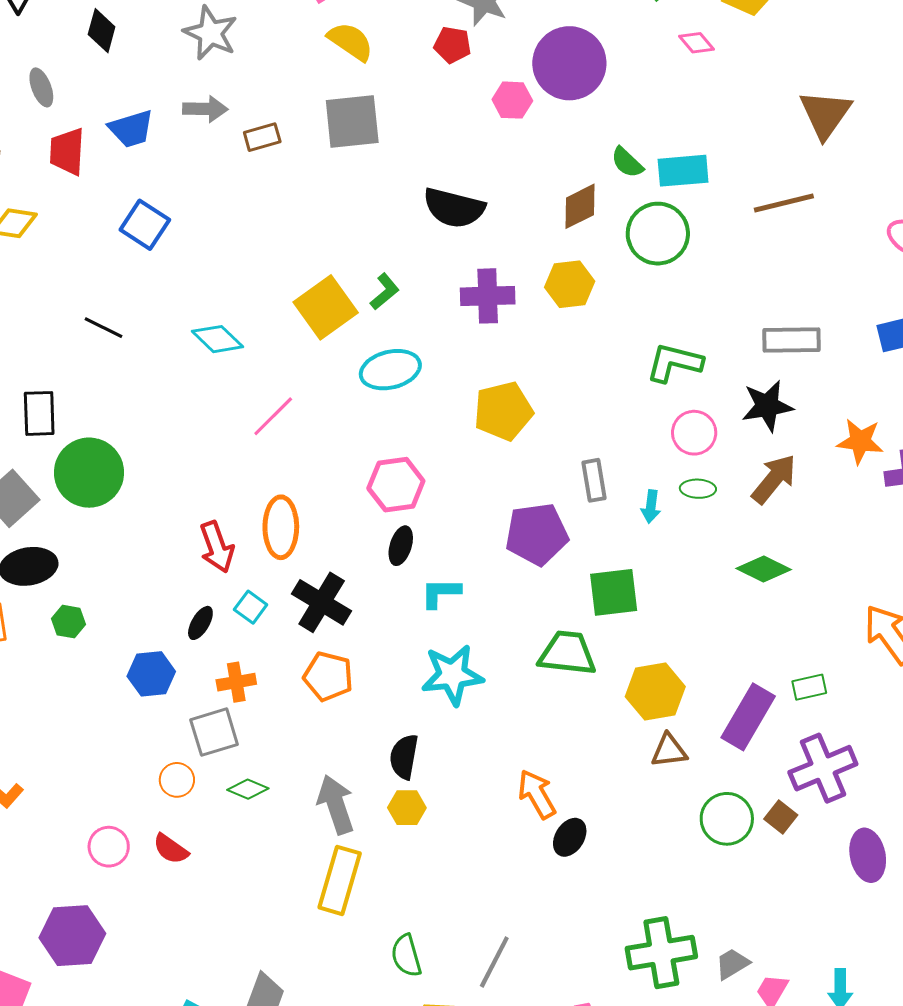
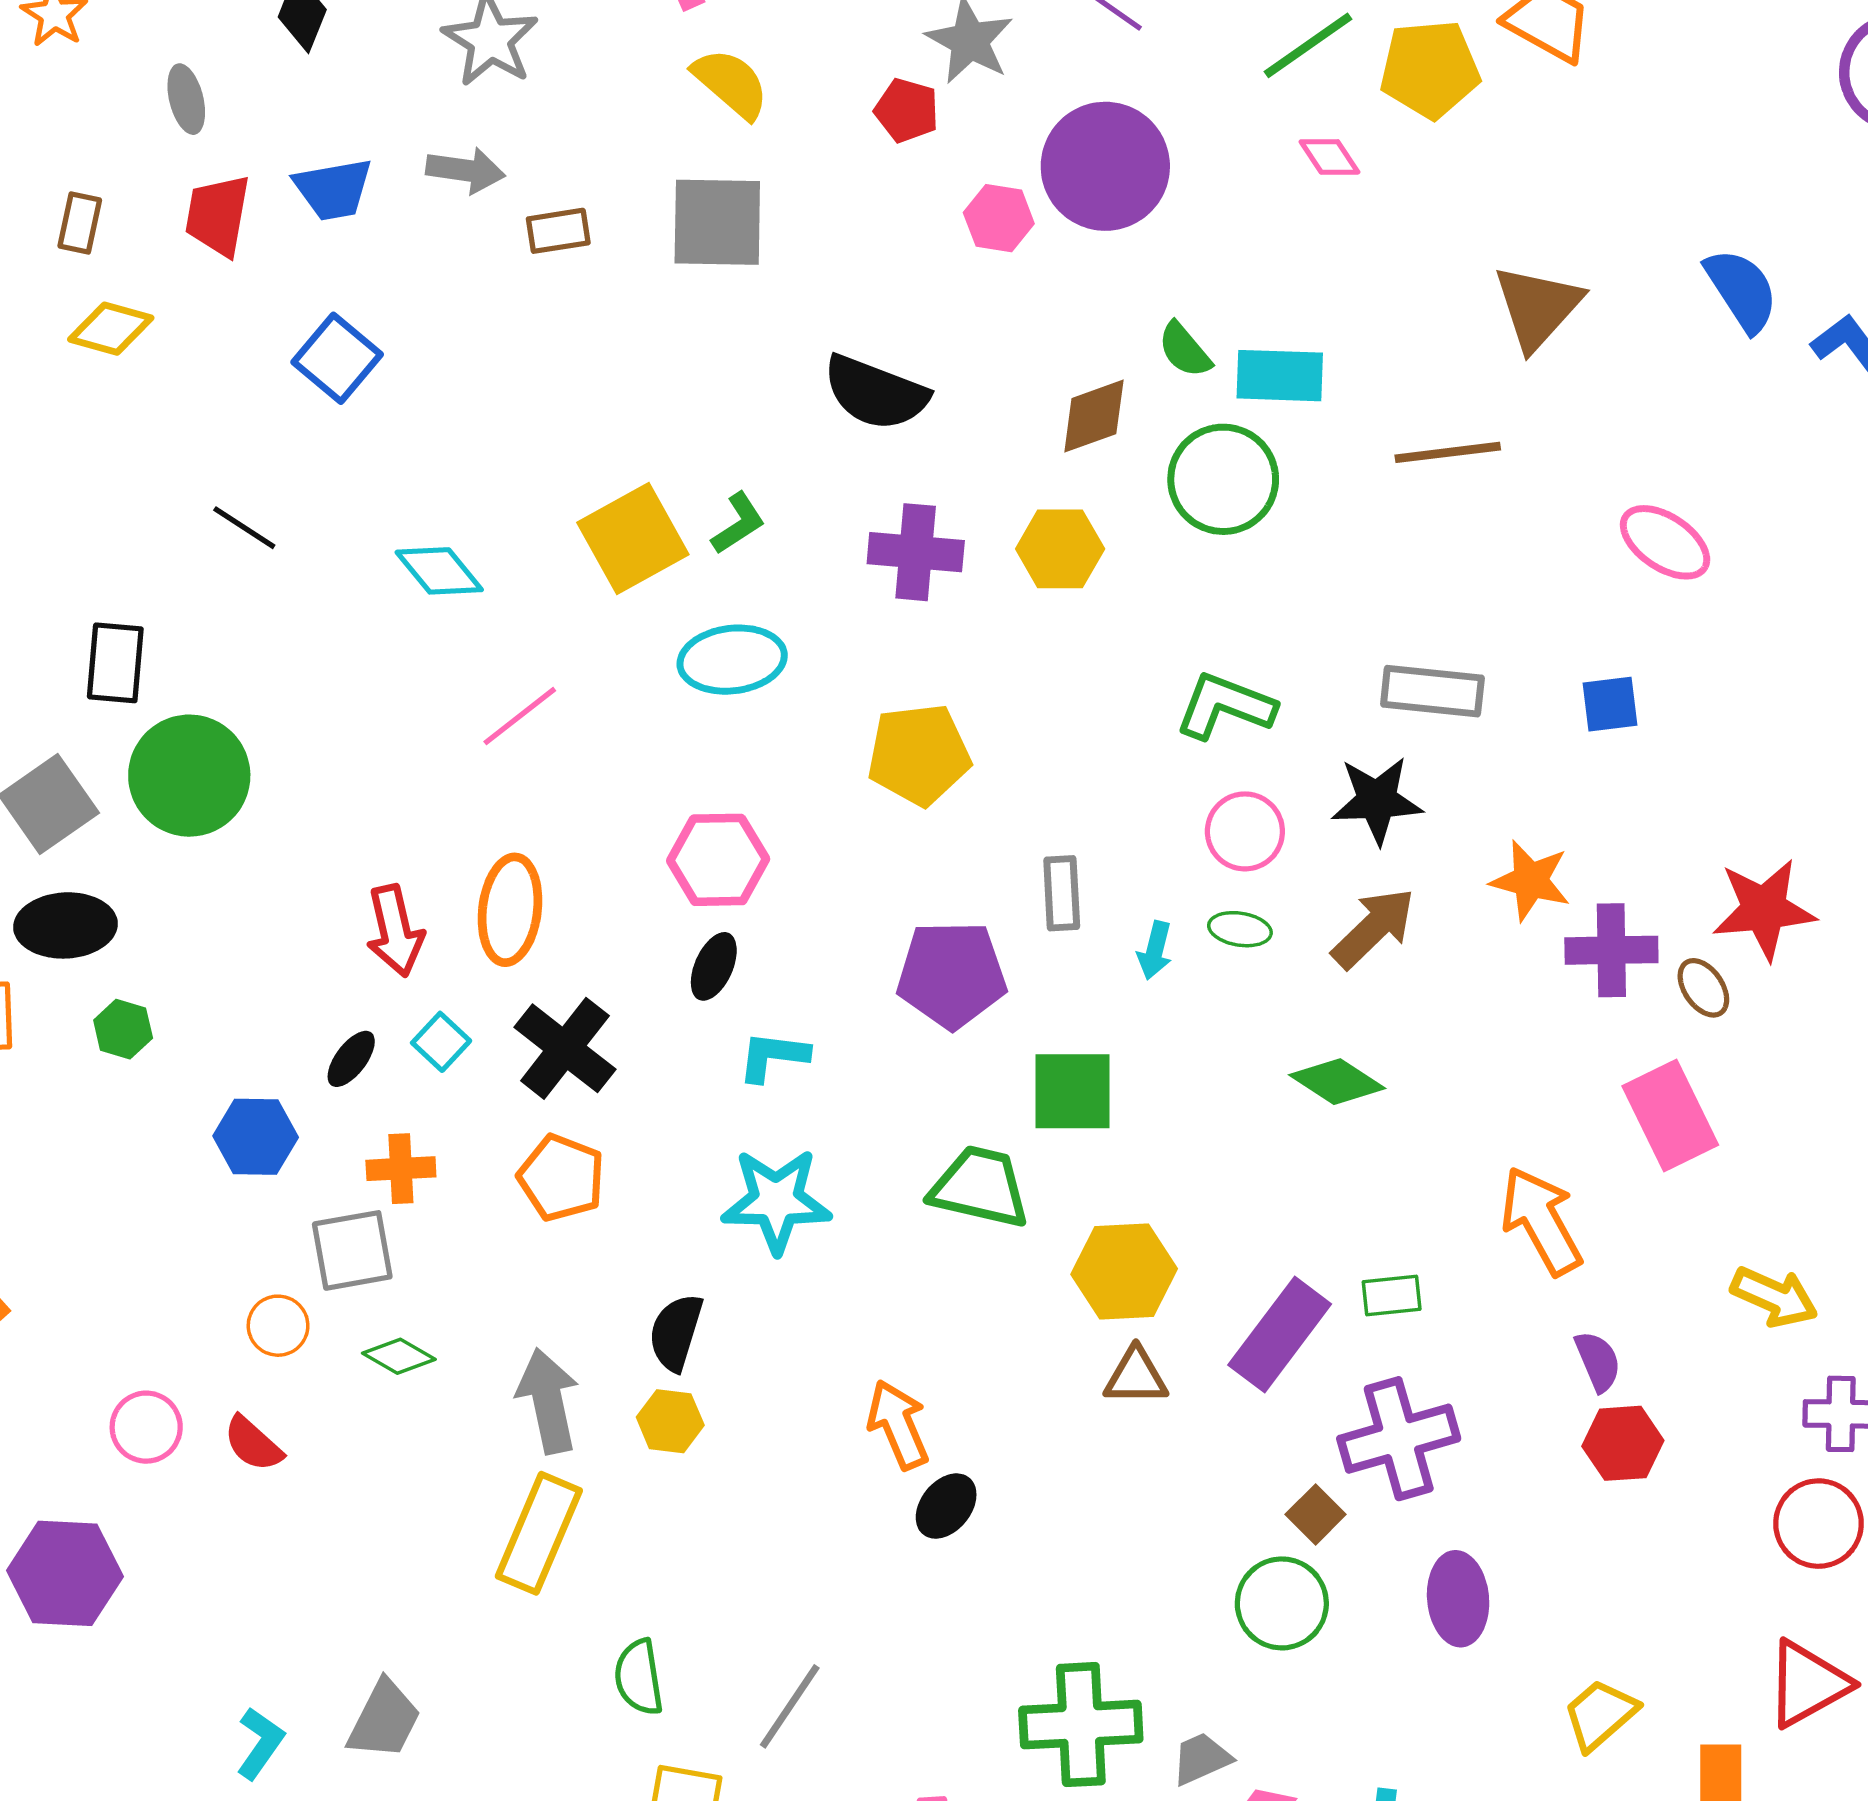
green circle: (727, 819) -> (1282, 1603), moved

